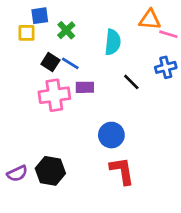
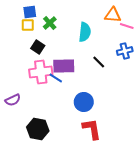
yellow square: (27, 33) -> (28, 25), moved
blue line: (70, 63) -> (56, 78), moved
purple rectangle: (85, 87) -> (64, 66), size x1.5
purple semicircle: (17, 173) -> (13, 100), moved

